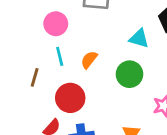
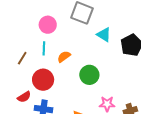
cyan triangle: (139, 39) -> (104, 35), moved

